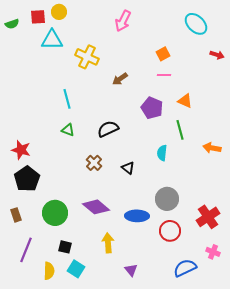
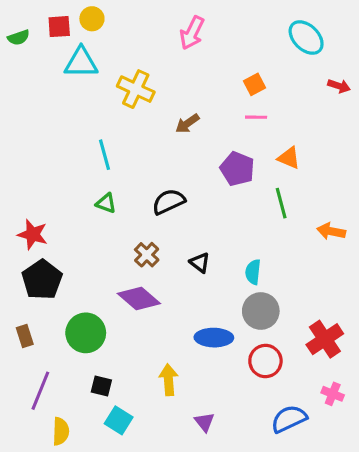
cyan semicircle: (162, 153) -> (253, 272), moved
purple diamond: (96, 207) -> (139, 298), moved
yellow semicircle: (49, 271) -> (61, 431), moved

